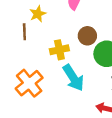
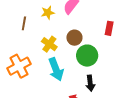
yellow star: (38, 14) -> (48, 13), moved
yellow cross: (59, 50) -> (49, 44), turned 35

